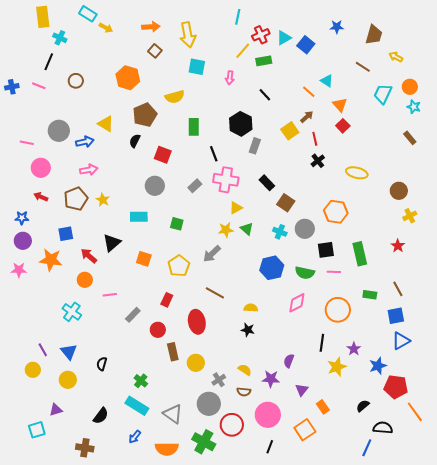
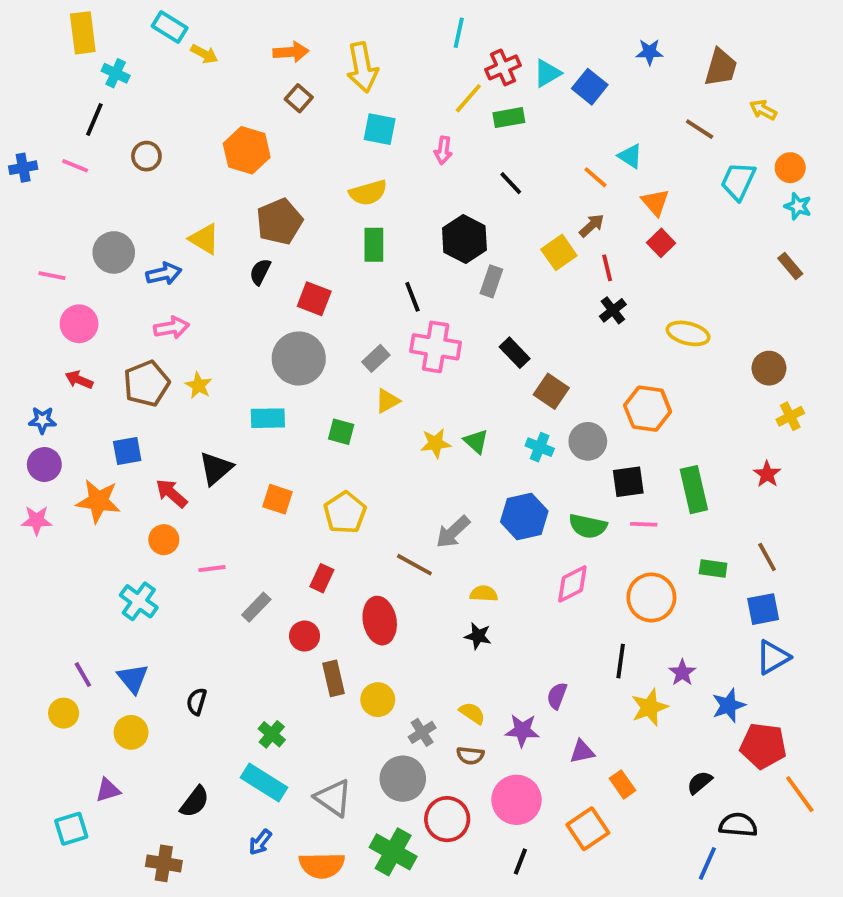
yellow semicircle: (175, 97) -> (368, 193), moved
gray circle: (155, 186) -> (299, 358), size x1.4
yellow triangle: (236, 208) -> (387, 401), moved
gray arrow: (212, 254) -> (453, 532), moved
purple triangle: (302, 390) -> (582, 752), turned 40

